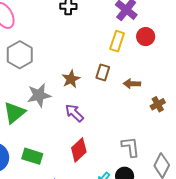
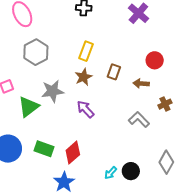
red circle: (146, 37) -> (155, 60), moved
yellow rectangle: (117, 41) -> (86, 51), moved
gray L-shape: (130, 147) -> (139, 119), moved, turned -40
red diamond: (79, 150) -> (73, 153), moved

